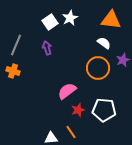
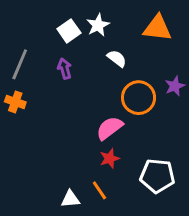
white semicircle: (104, 43) -> (117, 58), moved
pink semicircle: (67, 91) -> (110, 128), moved
white pentagon: (104, 110) -> (157, 176), moved

